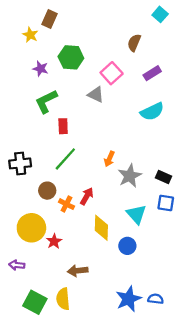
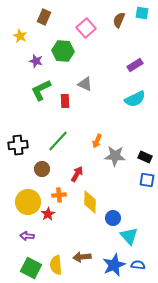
cyan square: (160, 14) -> (142, 13), turned -32
yellow star: (30, 35) -> (20, 36), moved
brown semicircle: (134, 43) -> (119, 20), moved
pink square: (112, 73) -> (86, 28), moved
red rectangle: (63, 126) -> (65, 101), moved
gray star: (130, 176) -> (115, 156), turned 30
orange cross: (66, 204) -> (59, 195), moved, turned -32
cyan triangle: (136, 214) -> (129, 236), moved
purple arrow: (17, 265) -> (27, 236), moved
brown arrow: (78, 271) -> (82, 257), moved

